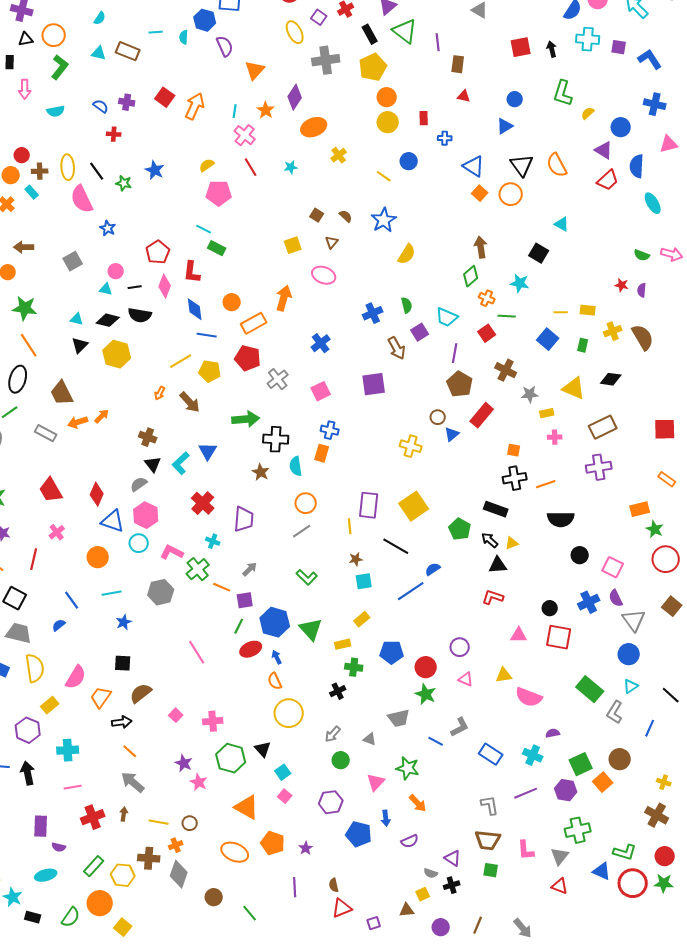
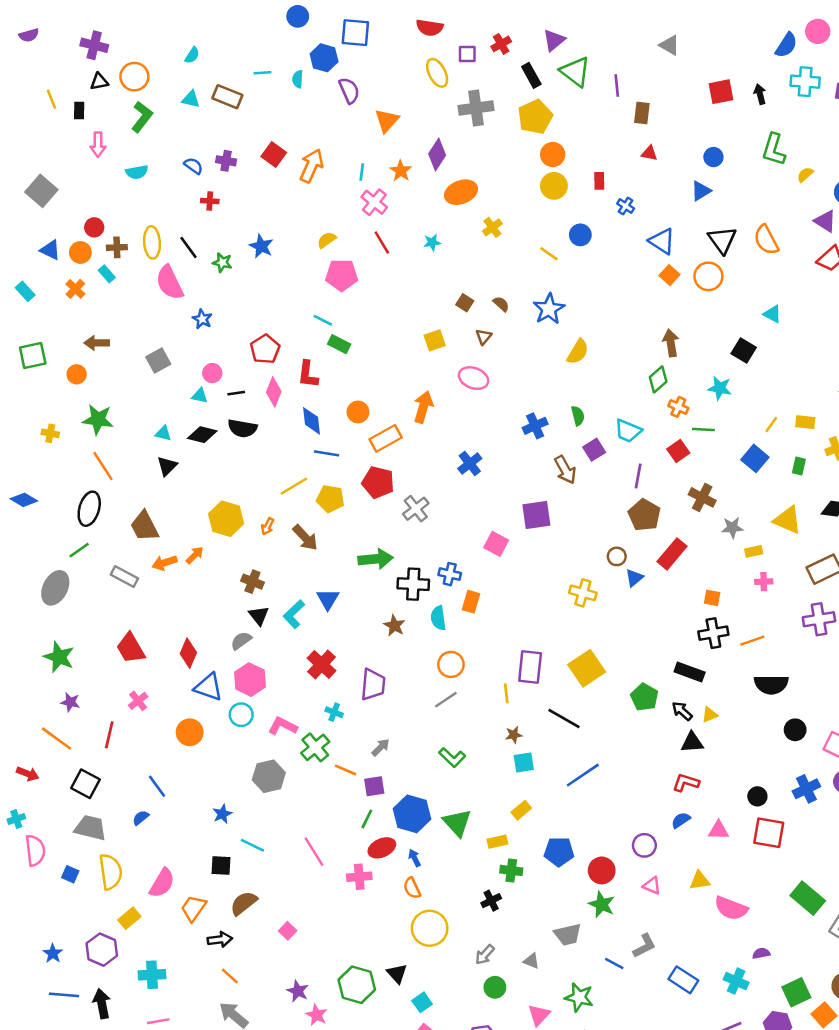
purple square: (319, 17) -> (467, 54), turned -35
blue cross: (445, 138) -> (626, 206), turned 32
yellow line: (561, 312) -> (771, 425), turned -56
yellow hexagon: (117, 354) -> (226, 519), moved
pink square: (321, 391) -> (496, 544), moved, turned -36
blue cross: (330, 430) -> (450, 574), moved
blue semicircle: (433, 569) -> (681, 820), moved
cyan line: (112, 593) -> (252, 845), moved, turned 36
pink cross: (213, 721) -> (359, 877), moved

